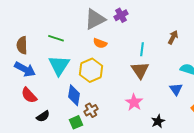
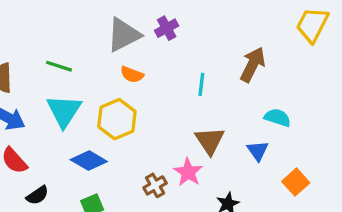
brown arrow: (173, 37) -> (253, 65), size x1.5
brown triangle: (140, 70) -> (210, 141), moved
blue diamond: (74, 95) -> (89, 161), turned -70
brown cross: (91, 110) -> (155, 185), moved

